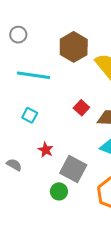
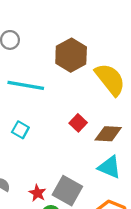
red star: (46, 150) -> (37, 193), moved

